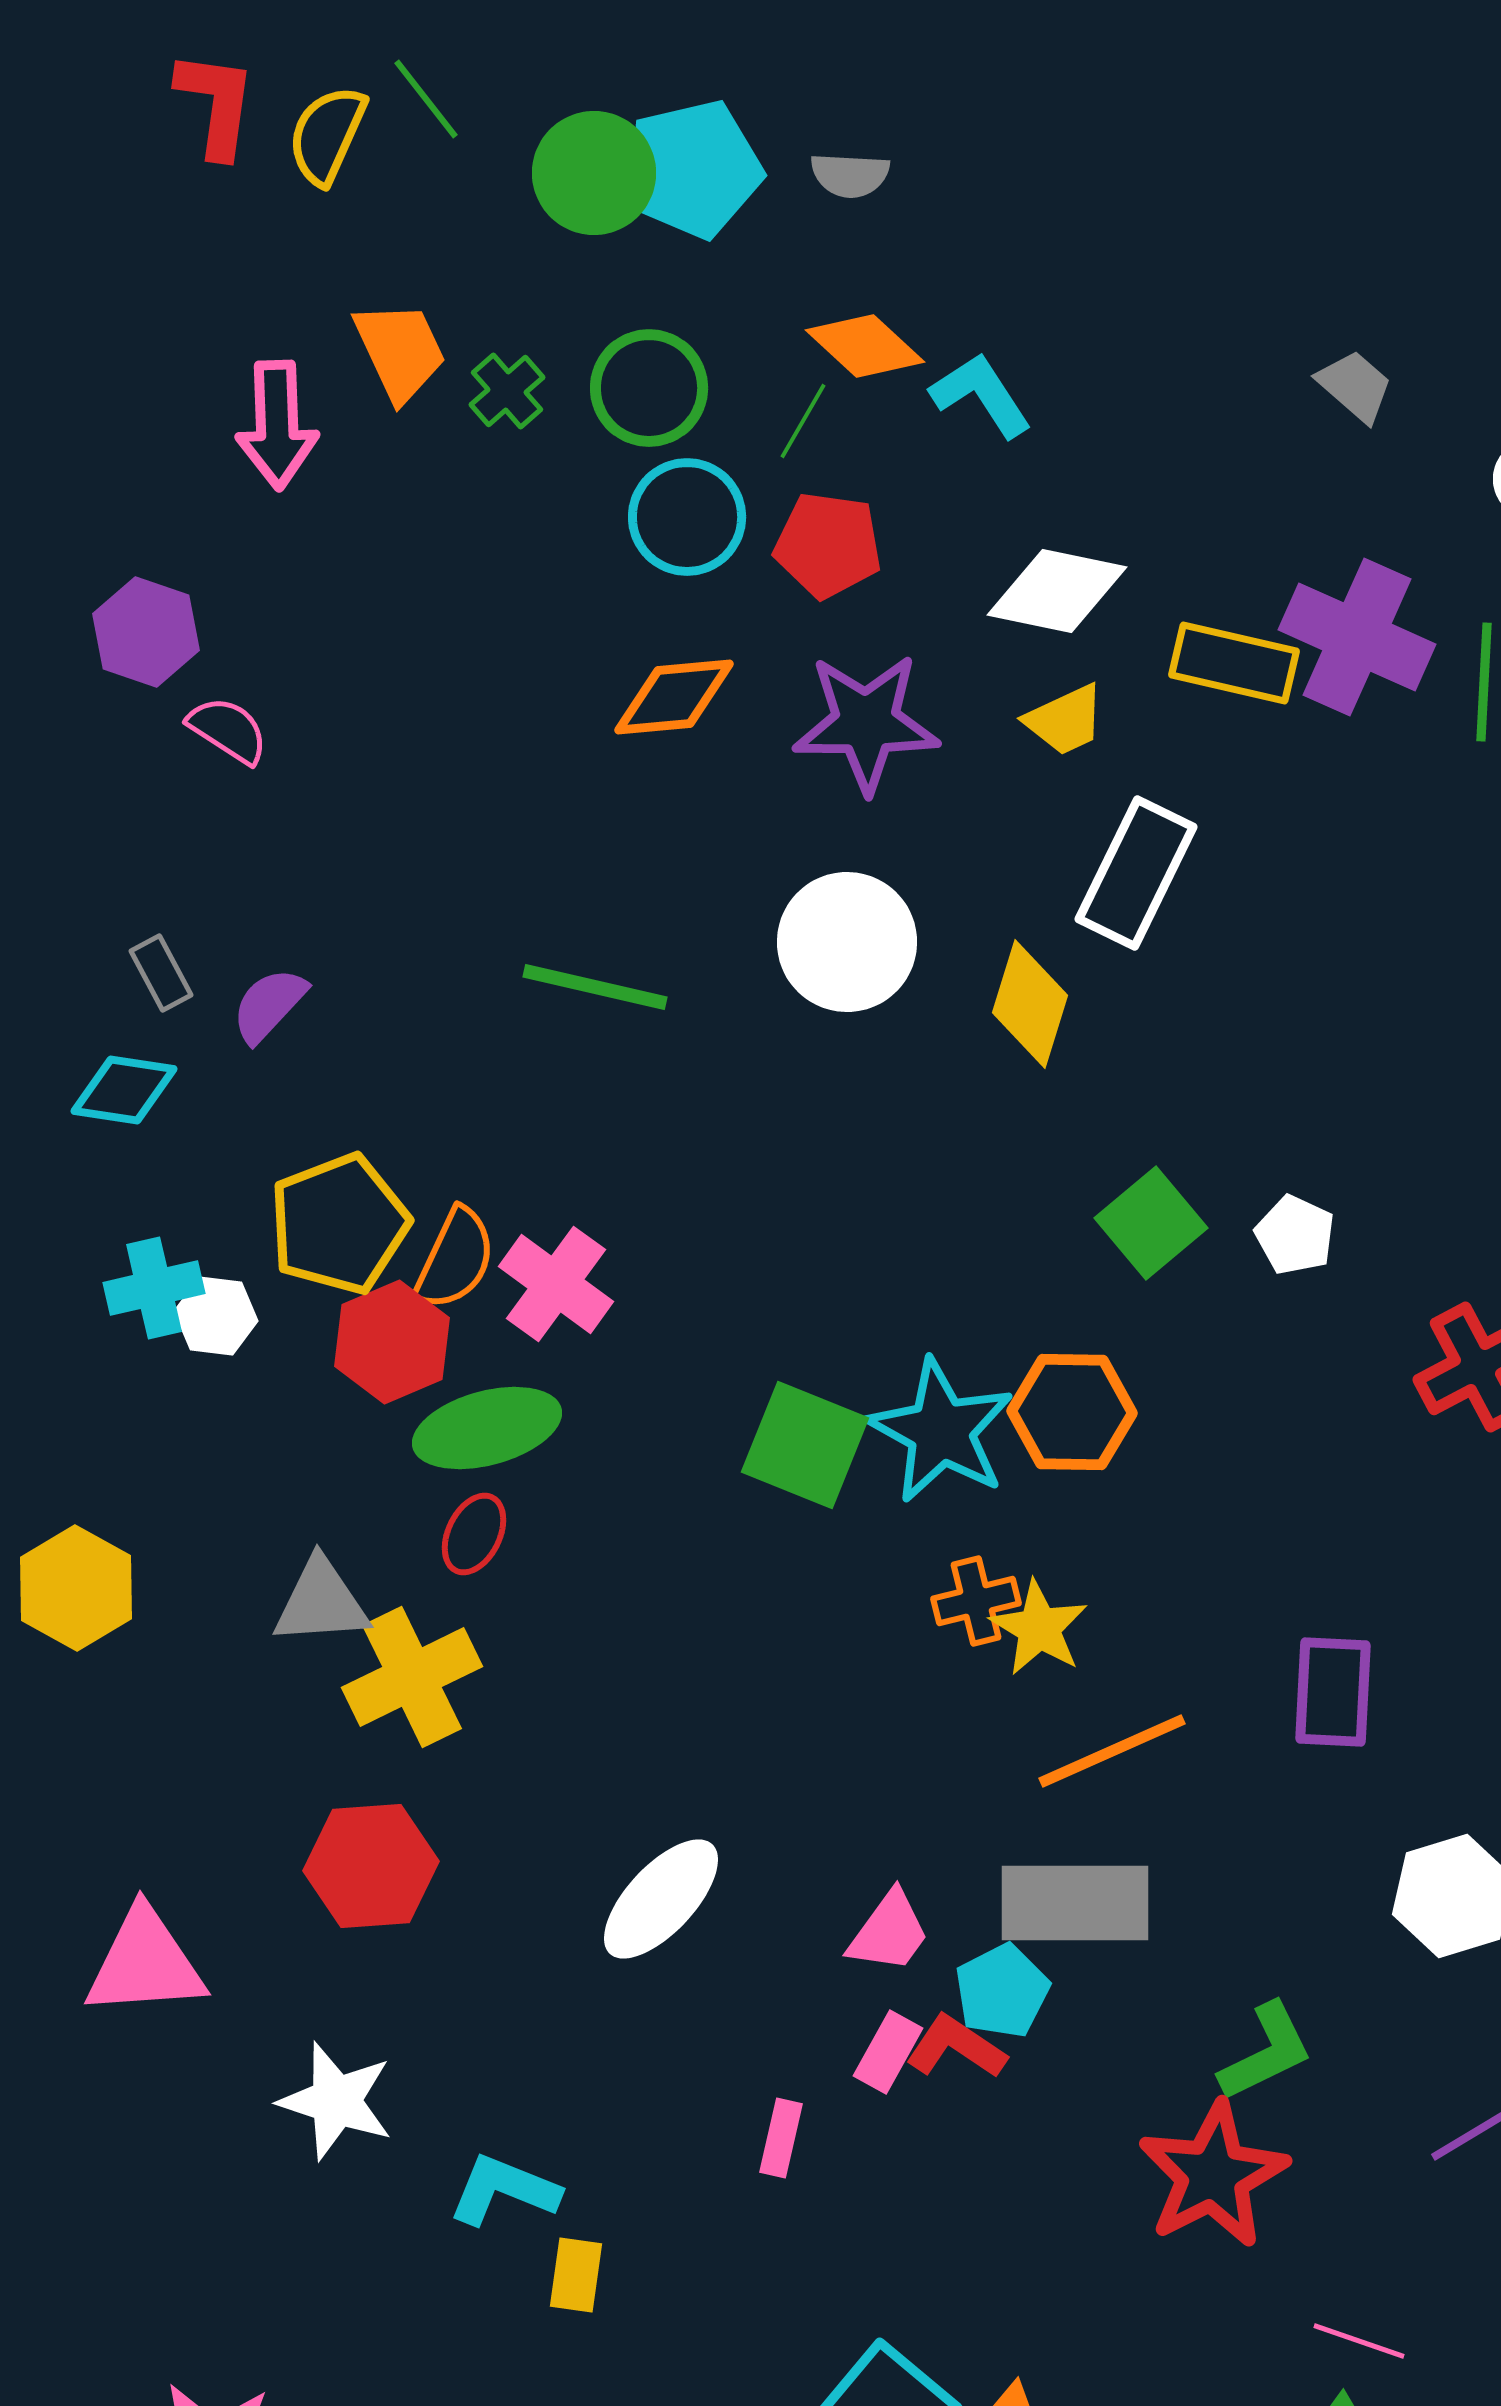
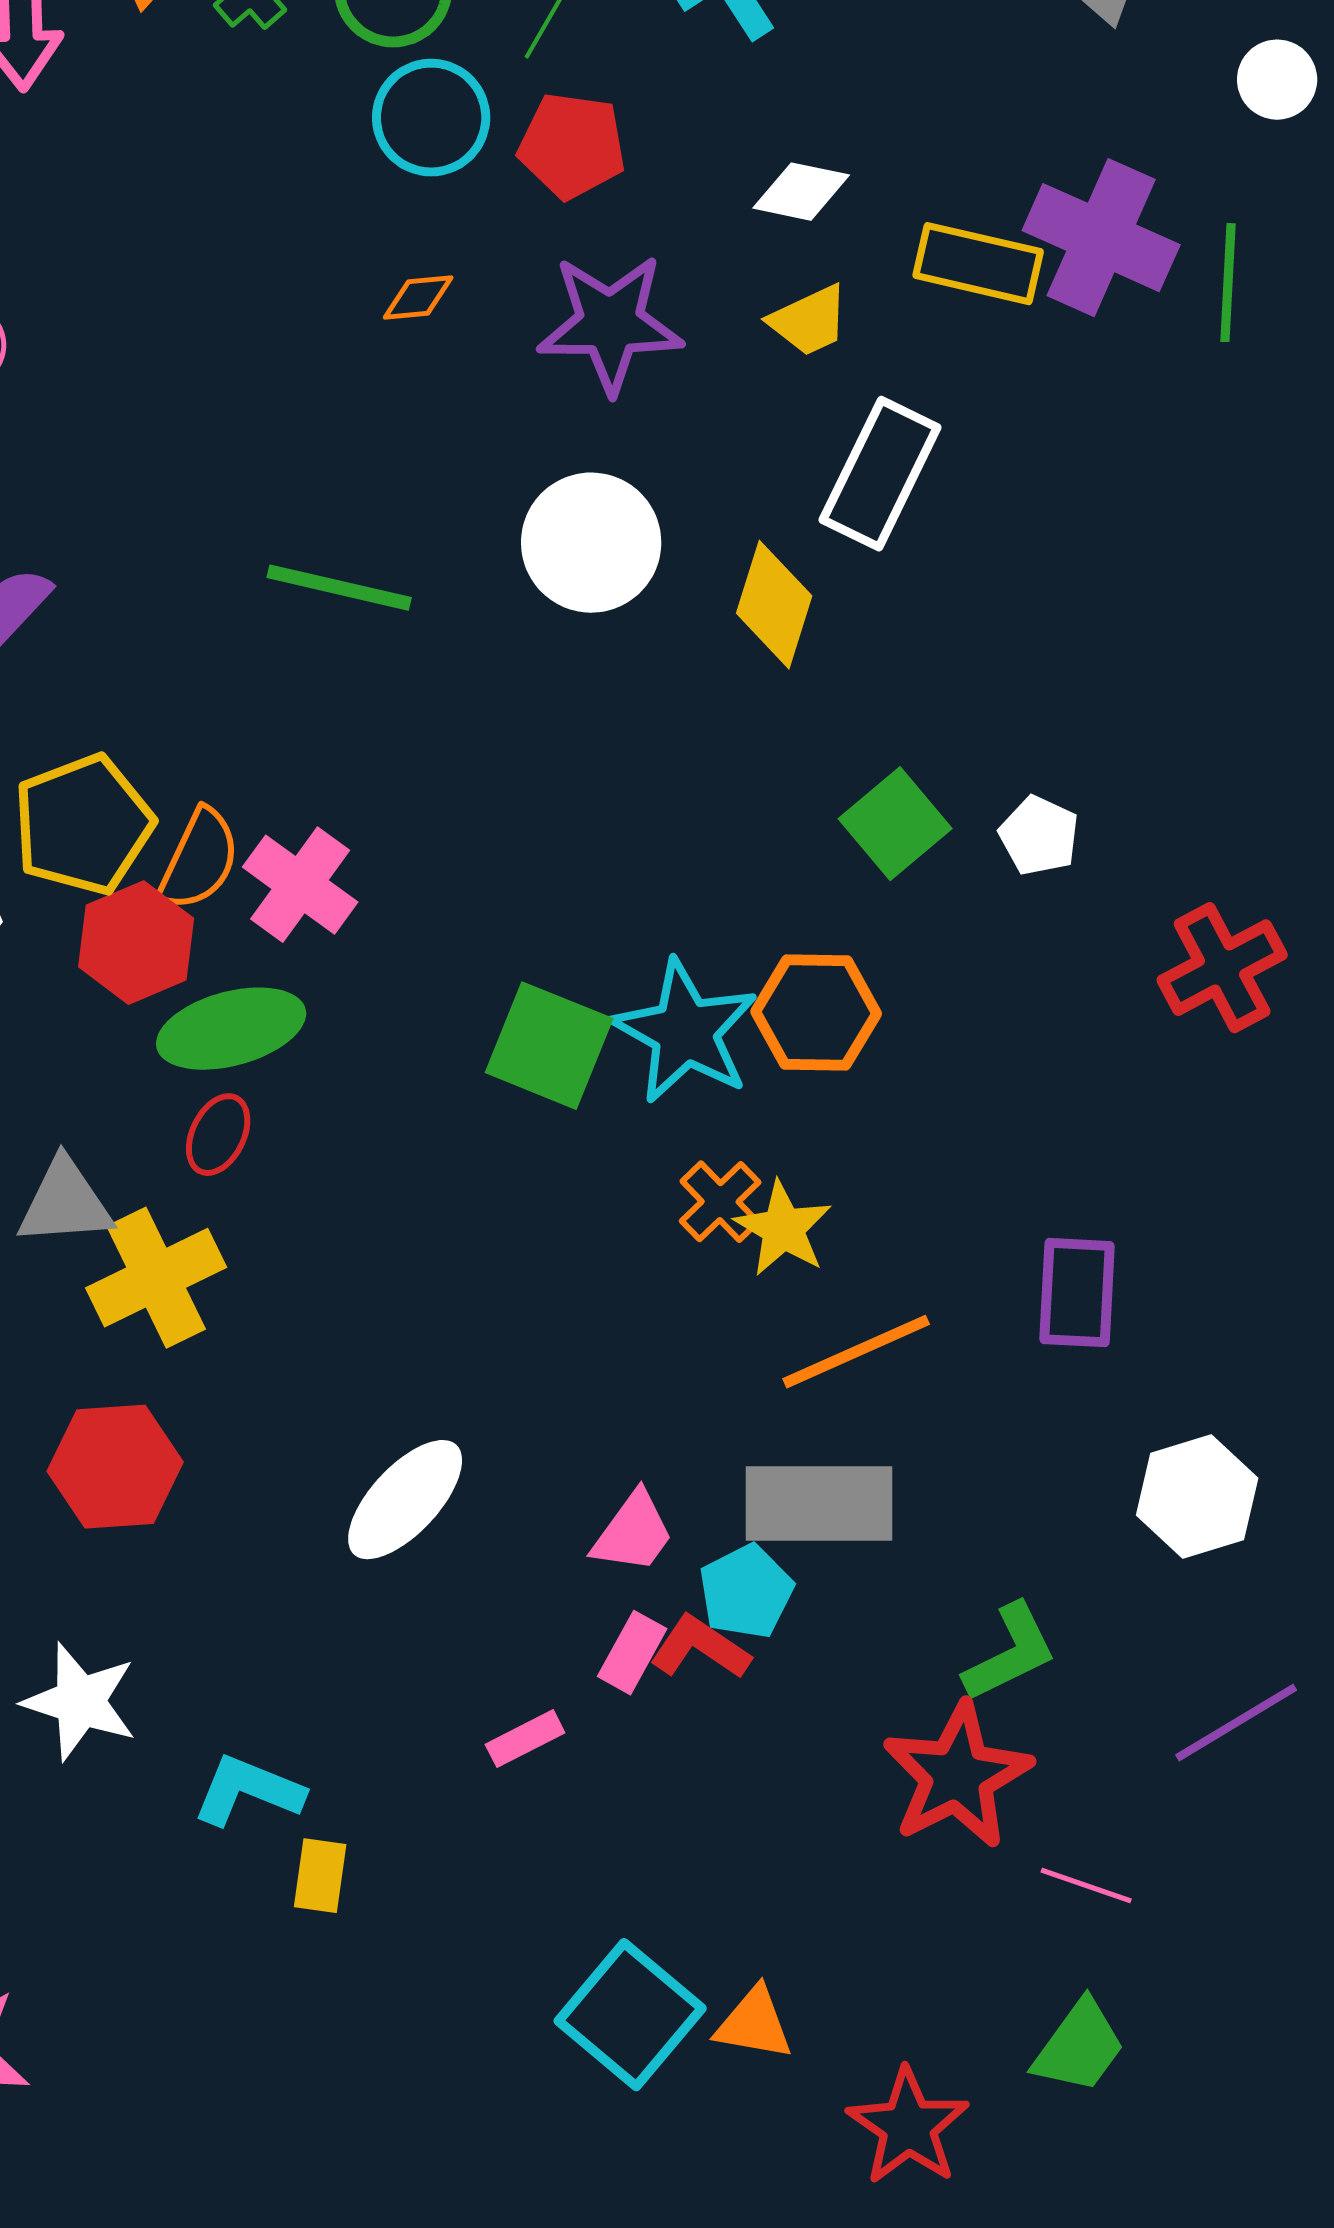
white diamond: (1057, 591) -> (801, 192), size x0.7
orange diamond: (674, 697) -> (418, 298), size x0.6
orange cross: (976, 1601) -> (720, 1202), turned -30
pink rectangle: (781, 2138) -> (525, 1739), turned 50
pink line: (1359, 2341) -> (1086, 1886), moved

